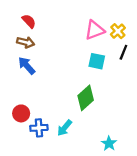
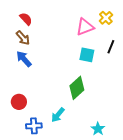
yellow cross: (118, 31) -> (106, 18), moved
brown arrow: (26, 42) -> (23, 38), turned 35
blue cross: (39, 128) -> (34, 126), moved

